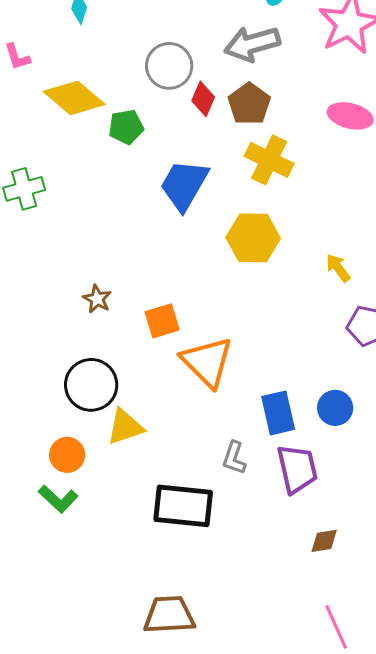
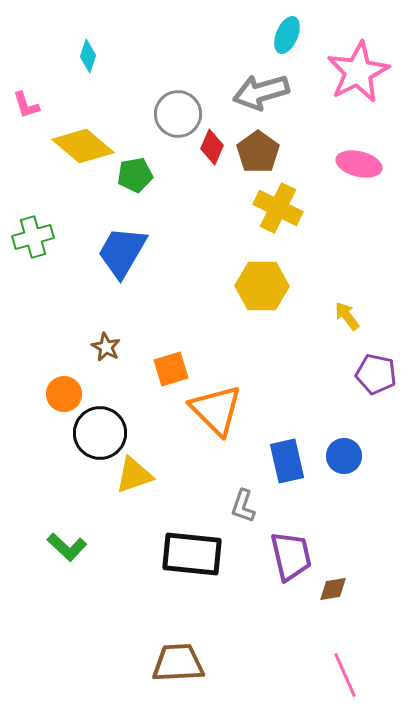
blue trapezoid: (184, 185) -> (122, 252), moved
orange circle: (67, 455) -> (64, 394), moved
purple trapezoid: (297, 469) -> (291, 556), moved

